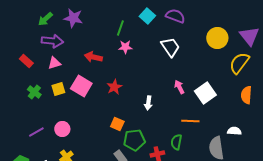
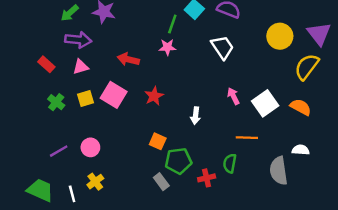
green line: (120, 28) -> (172, 24), moved
orange semicircle: (246, 95) -> (301, 107), moved, turned 114

